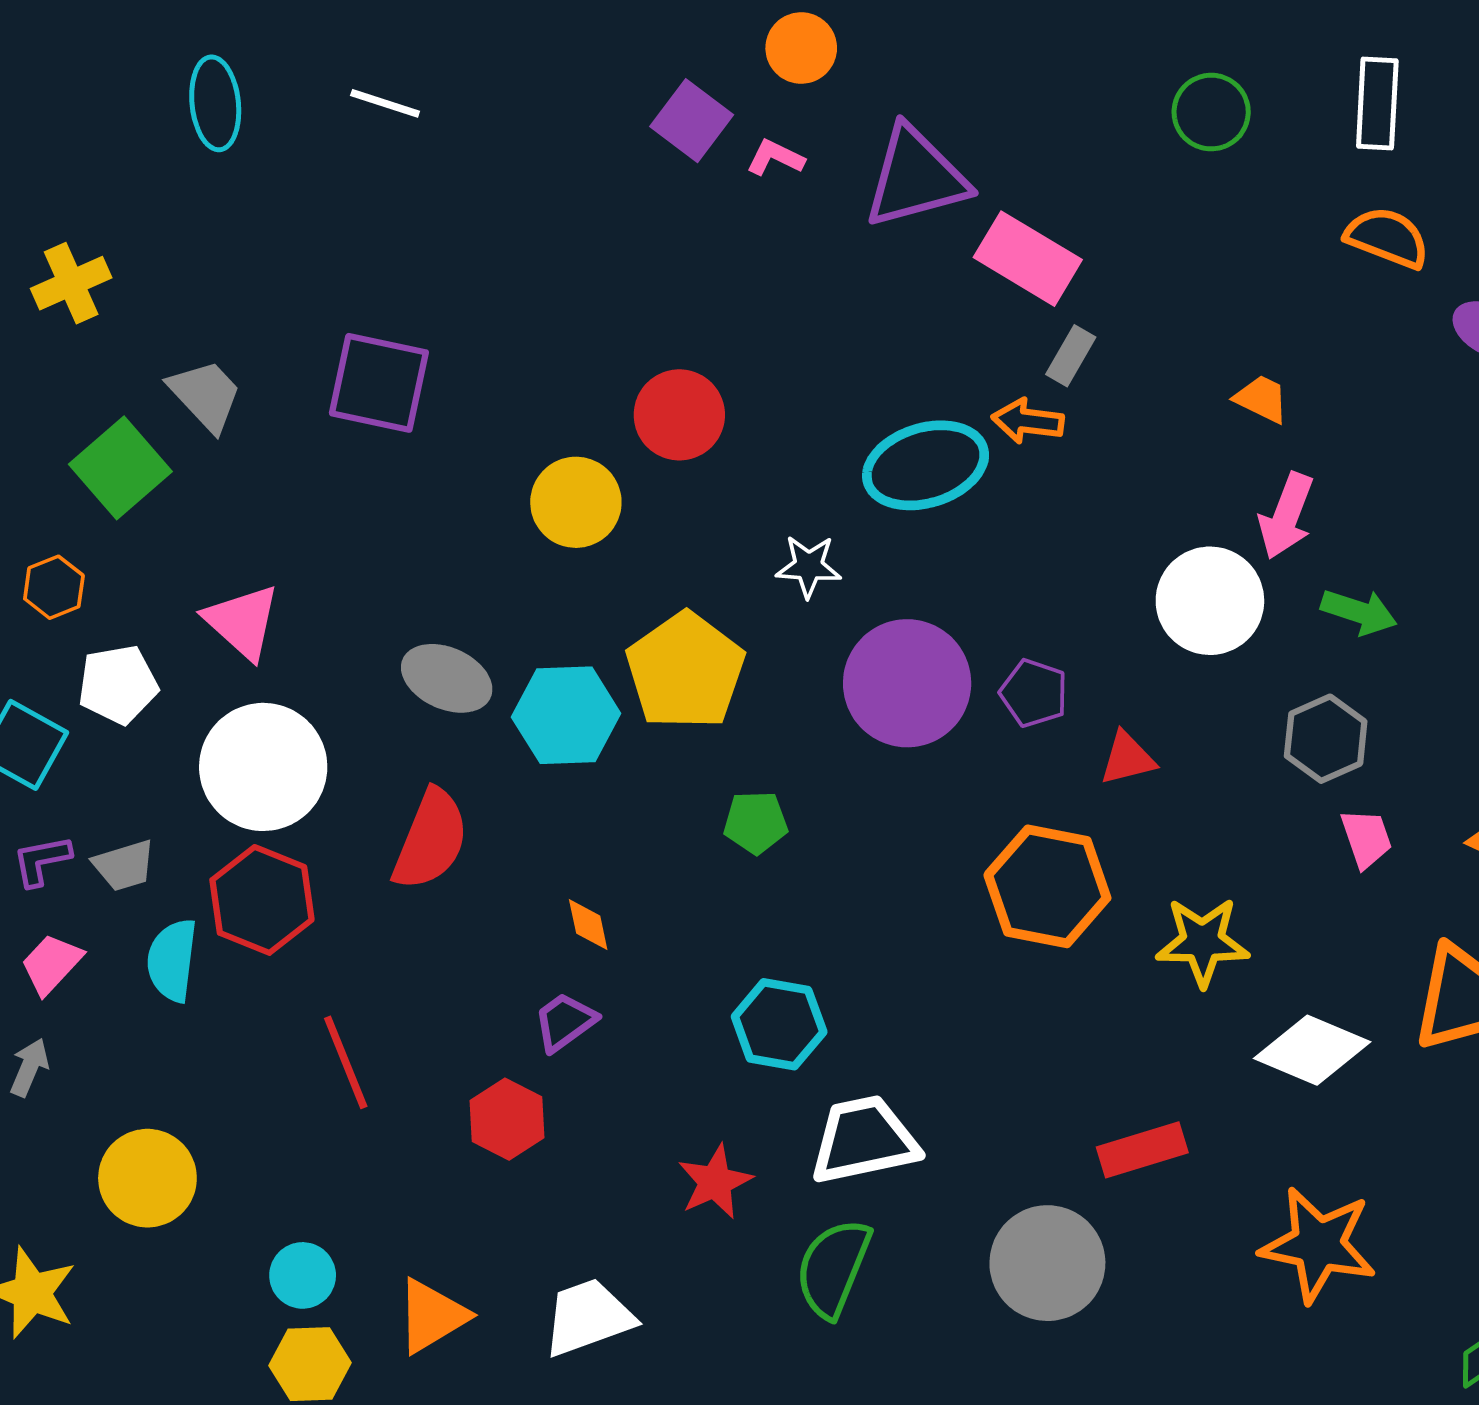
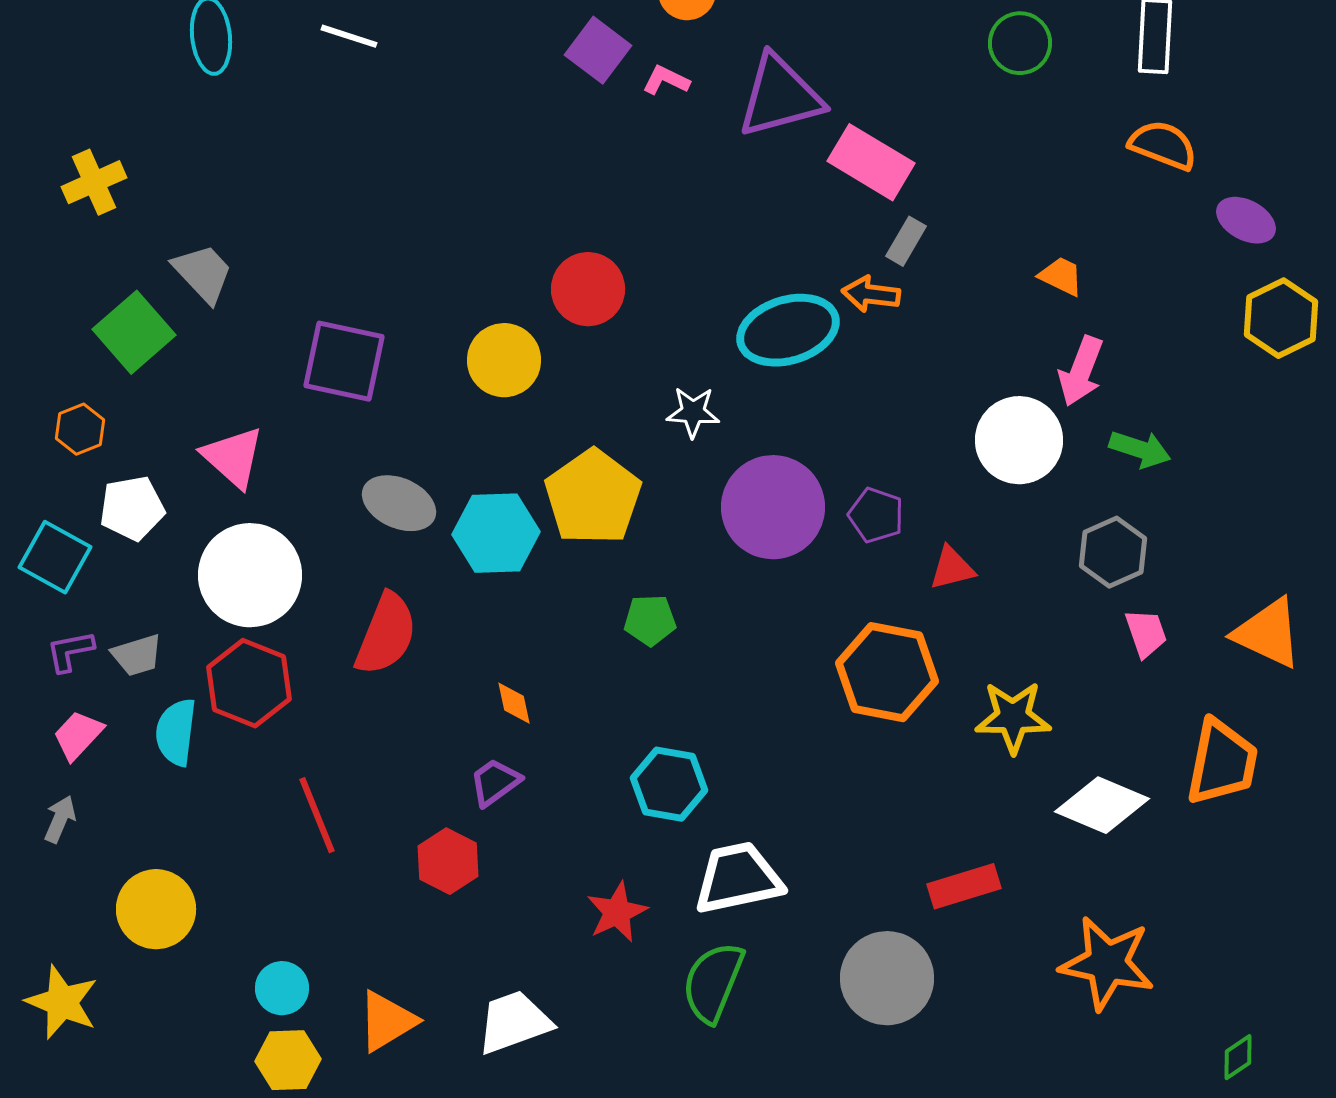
purple square: (379, 383) -> (344, 361), moved

